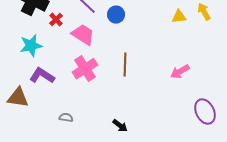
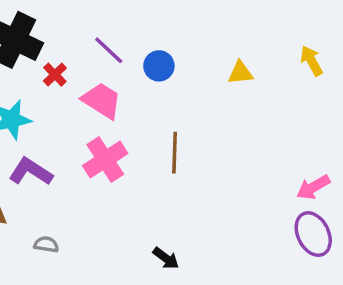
yellow triangle: (179, 17) -> (240, 73), moved
pink arrow: (180, 72) -> (313, 187), moved
gray semicircle: (66, 118) -> (46, 244), moved

